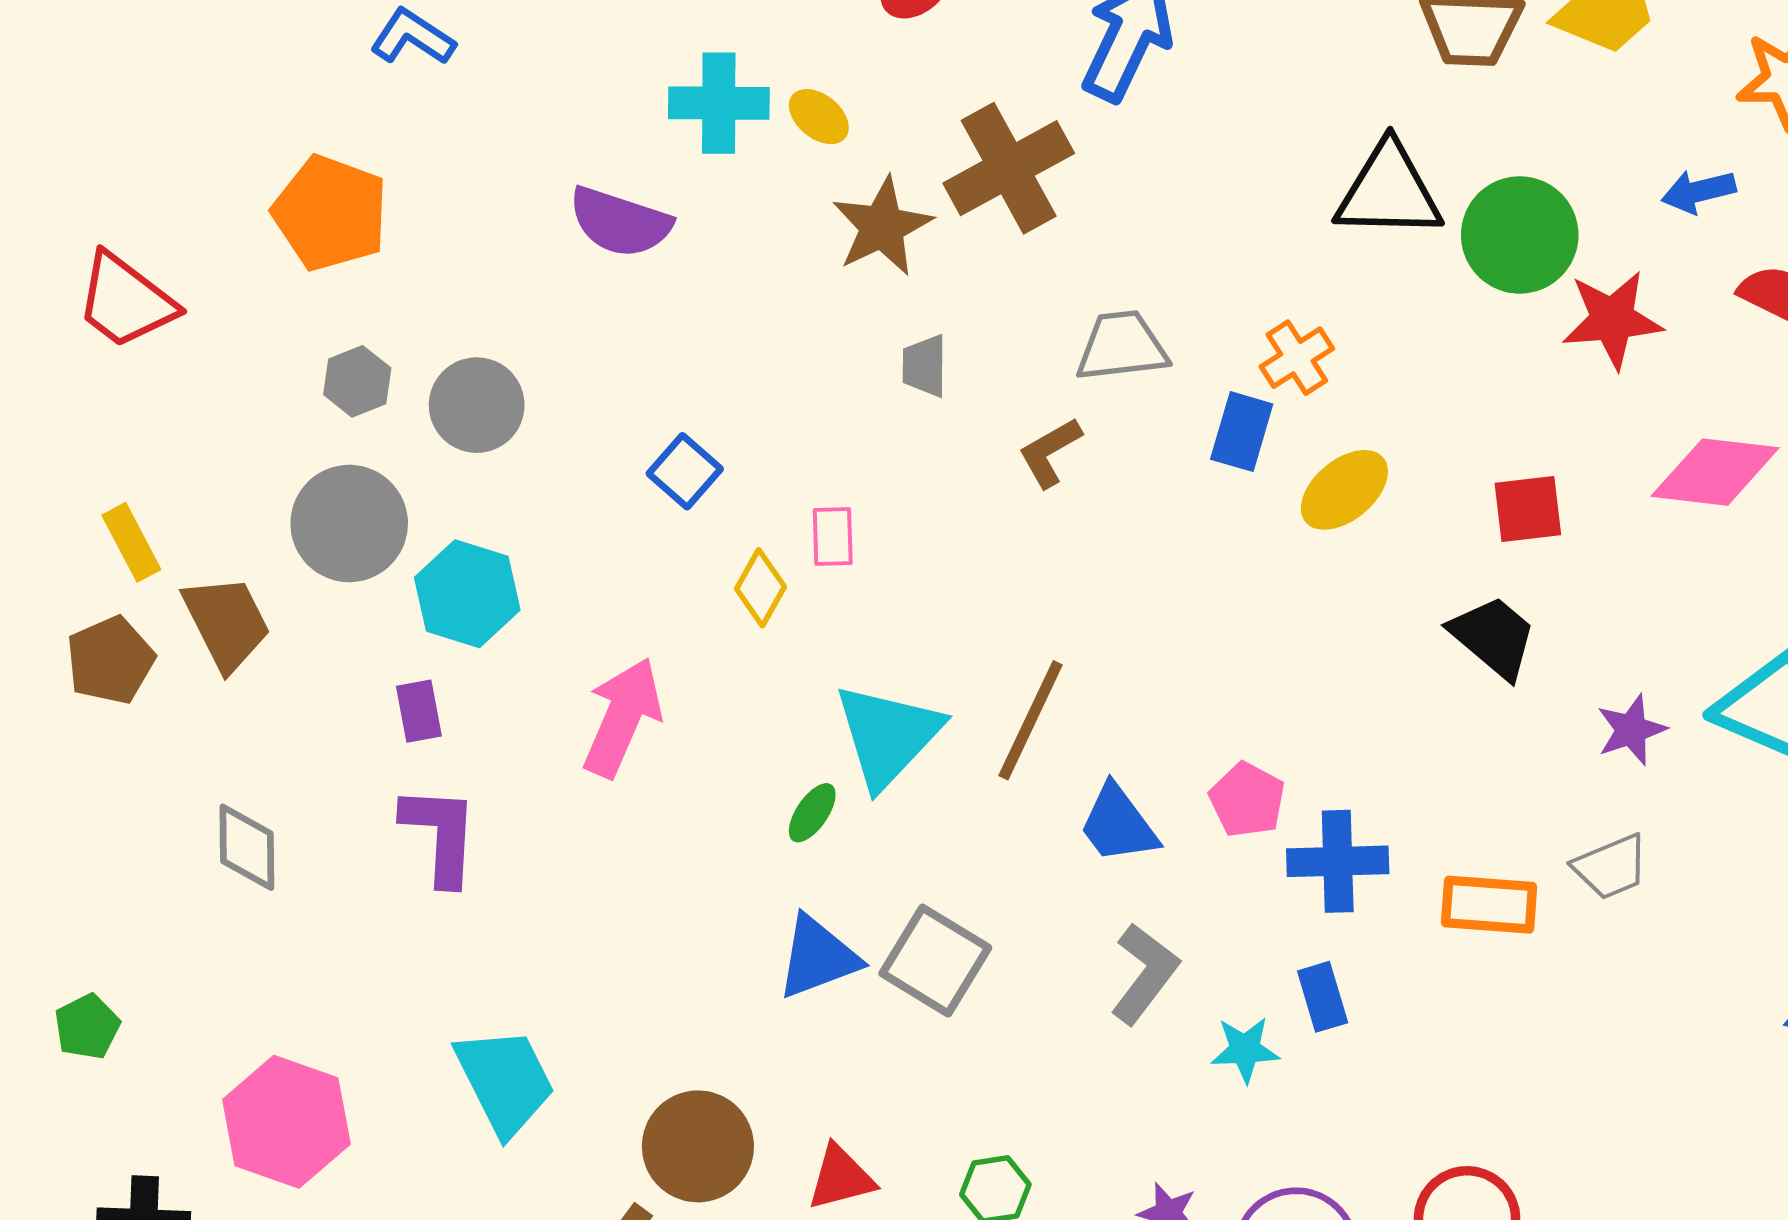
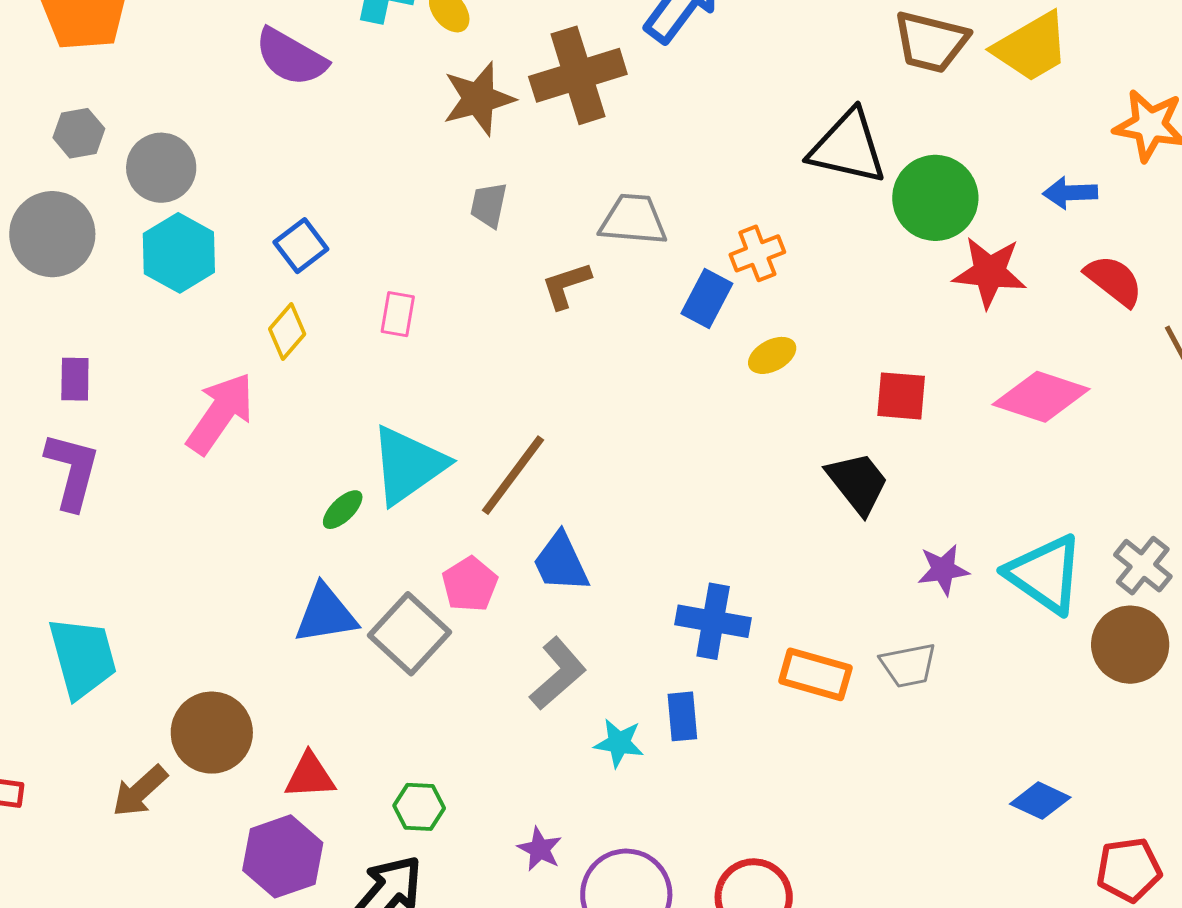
yellow ellipse: (1344, 490) -> (772, 355), size x0.7
yellow diamond: (760, 588) -> (287, 332), moved
cyan hexagon: (467, 594) -> (179, 253), moved
pink pentagon: (1247, 800) -> (470, 584), moved

